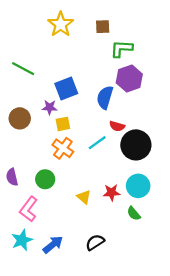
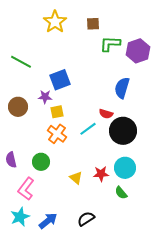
purple hexagon: (129, 79) -> (138, 51), moved
blue semicircle: (105, 97) -> (122, 88), moved

